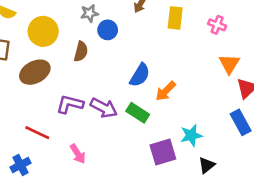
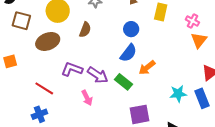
blue circle: (108, 30) -> (131, 29), moved
orange triangle: (229, 64) -> (199, 40), moved
cyan star: (191, 135) -> (178, 94), moved
pink arrow: (78, 154) -> (87, 98), moved
blue cross: (21, 165) -> (39, 114), moved

